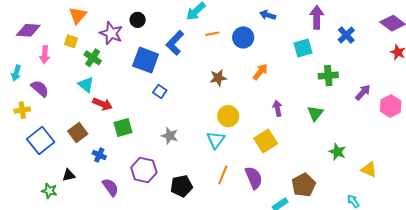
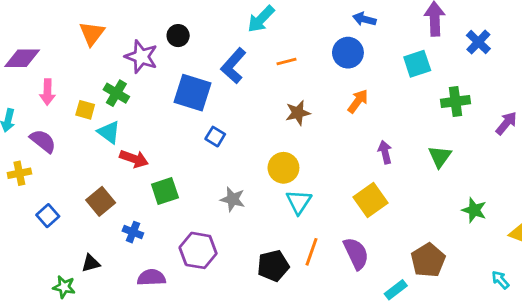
orange line: (212, 34) -> (286, 61), moved
blue circle: (243, 37) -> (348, 53), moved
yellow square: (71, 41) -> (85, 110), moved
yellow circle: (228, 116) -> (283, 168), moved
blue square: (41, 141) -> (48, 216), size x0.6
black pentagon: (182, 186) -> (273, 266), moved
purple semicircle: (110, 187) -> (151, 278), turned -54

